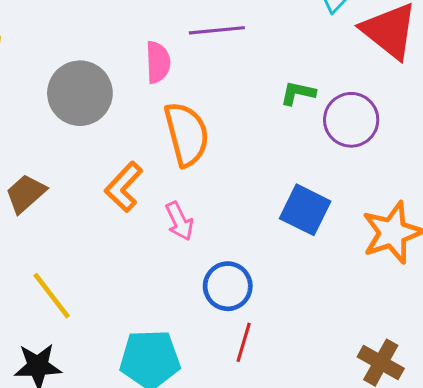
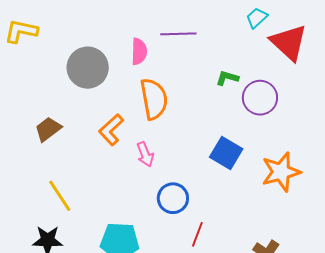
red line: (244, 342) -> (197, 234), moved

